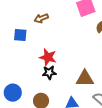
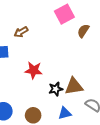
black star: (49, 73) -> (56, 89), moved

